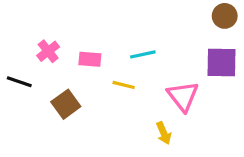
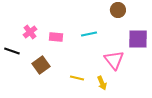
brown circle: (225, 16) -> (118, 10), moved
yellow line: (124, 85) -> (77, 78), moved

